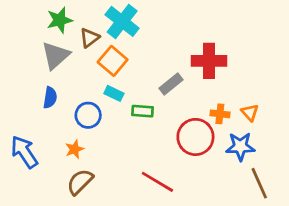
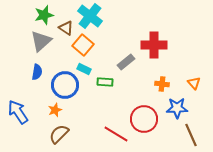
brown triangle: (89, 38) -> (66, 28), turned -49
orange triangle: (250, 113) -> (194, 83), moved
blue circle: (88, 115) -> (65, 85), size x1.4
red circle: (195, 137) -> (144, 119), moved

